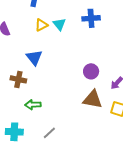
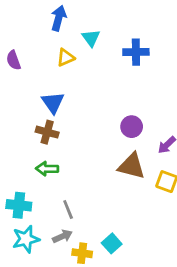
cyan triangle: (59, 24) -> (91, 38), moved
brown cross: (18, 79) -> (47, 132), moved
gray line: (49, 133) -> (68, 210), turned -72

